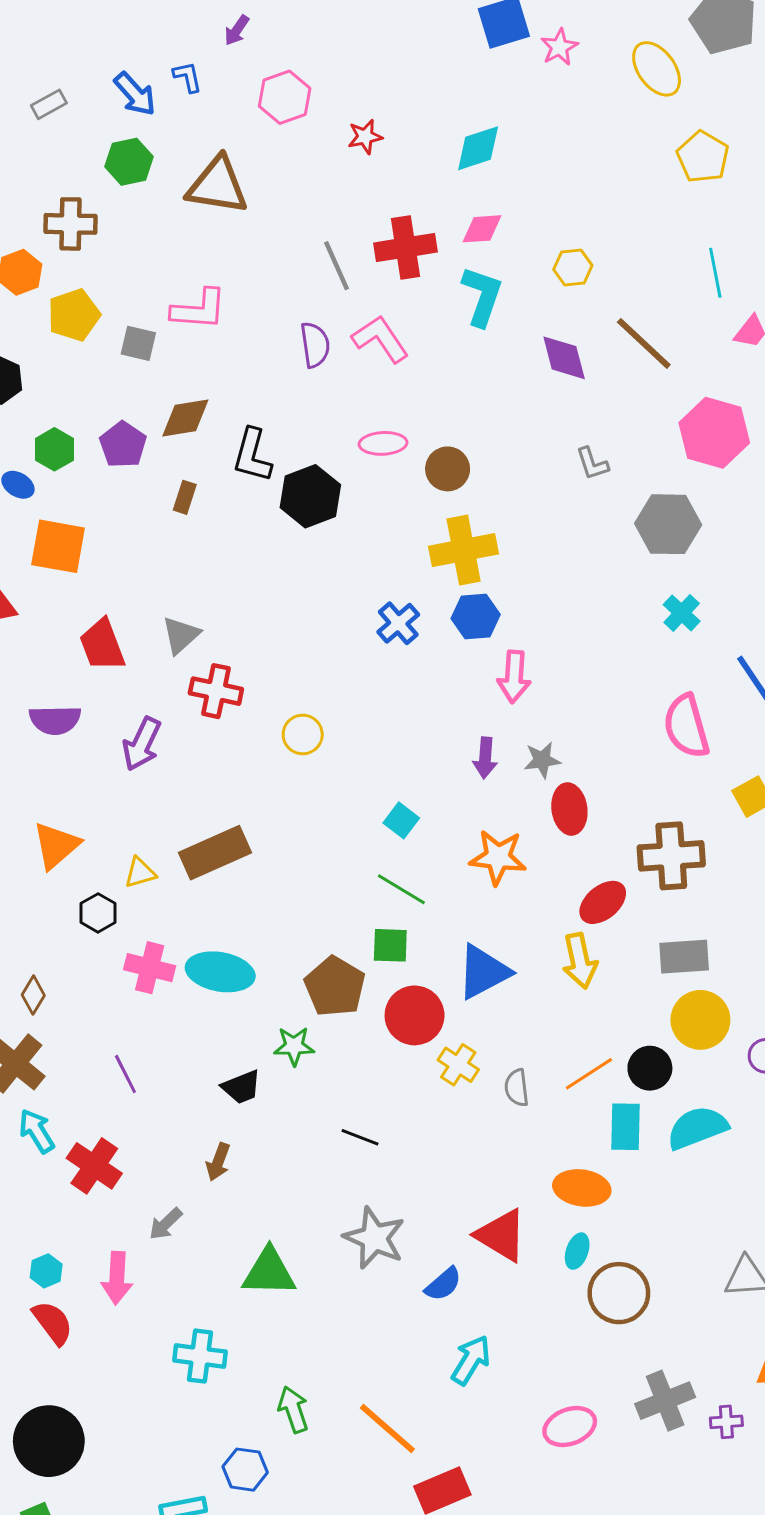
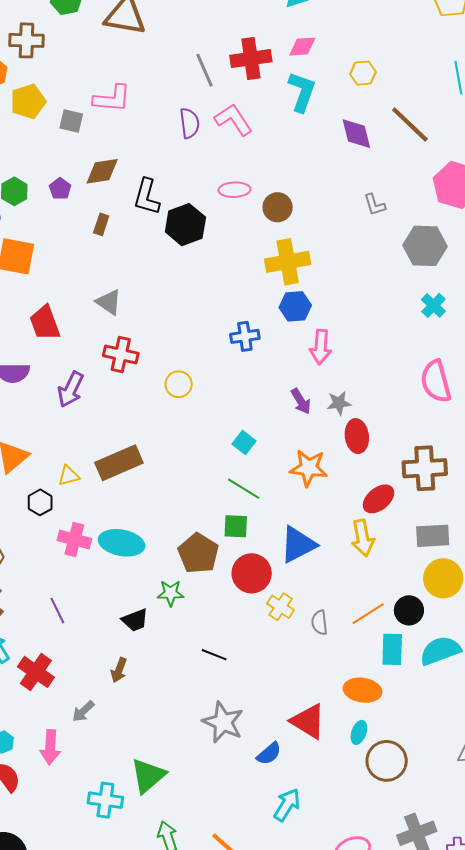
purple pentagon: (123, 445) -> (60, 189), size x0.7
blue cross: (398, 623) -> (245, 336), moved, turned 32
gray triangle: (181, 635) -> (109, 302), moved, turned -44
purple arrow: (485, 758) -> (301, 401), turned -36
green triangle: (269, 1272) -> (148, 776), moved, turned -42

